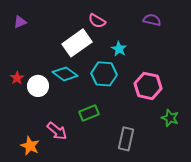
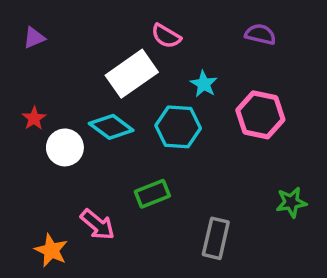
red star: (17, 78) -> (34, 118), moved
pink hexagon: (148, 86) -> (260, 115), moved
green star: (170, 118) -> (291, 202), turned -30

